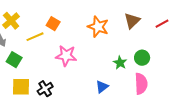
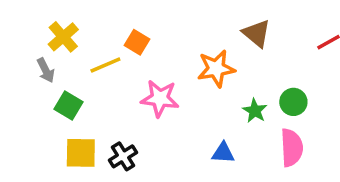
brown triangle: (132, 21) -> (257, 33), moved, turned -36
orange star: (98, 27) -> (216, 69), moved, turned -30
blue triangle: (102, 87) -> (223, 153), turned 40

